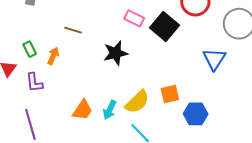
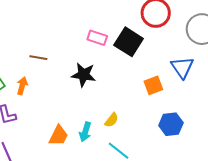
black star: (116, 53) -> (84, 75), turned 30
orange square: (170, 94) -> (153, 85), moved
yellow semicircle: (137, 102) -> (112, 120), size x0.6

